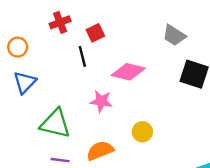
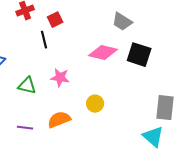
pink diamond: (128, 72) -> (103, 53), moved
green triangle: (55, 124) -> (27, 86), moved, size x0.7

